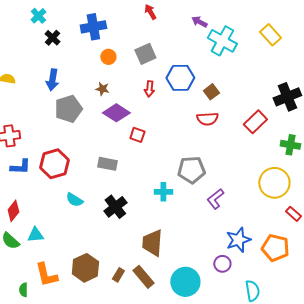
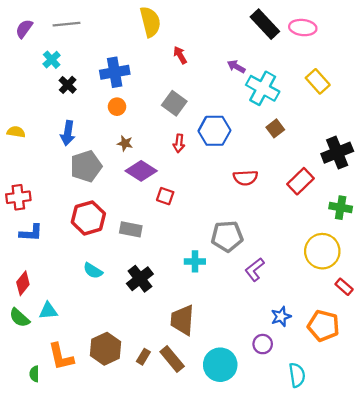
gray square: (145, 54) -> (174, 103), turned -30
orange circle: (108, 57) -> (117, 107), moved
brown square: (211, 92) -> (275, 128), moved
red hexagon: (54, 164) -> (88, 218), moved
blue star: (238, 240) -> (281, 317), size x0.7

